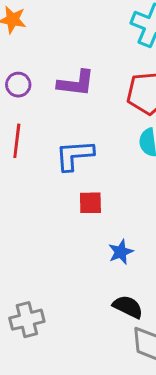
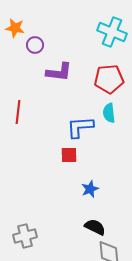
purple circle: (18, 85) -> (35, 45), moved
blue L-shape: (75, 155) -> (80, 127), moved

